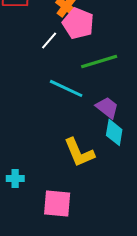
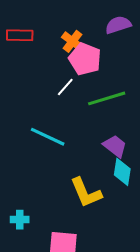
white line: (49, 40) -> (65, 87), moved
cyan line: (66, 88) -> (48, 137), moved

